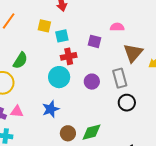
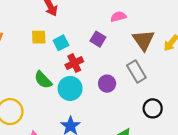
purple square: (94, 41) -> (98, 39), turned 32
green semicircle: (20, 60) -> (43, 80), moved, turned 120
black circle: (127, 103) -> (153, 108), moved

